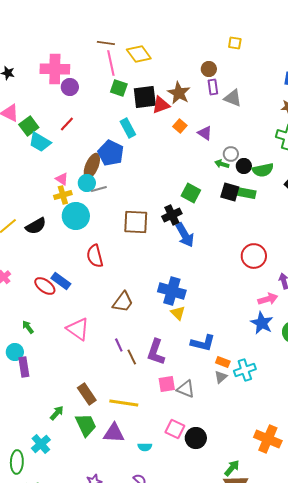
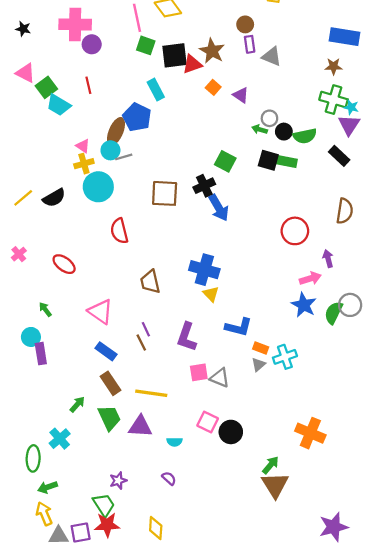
red line: (67, 124) -> (88, 85), turned -56
blue rectangle: (61, 281) -> (106, 351), moved
brown trapezoid: (123, 302) -> (150, 282), turned 130
brown line: (132, 357) -> (141, 342), moved

